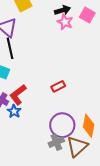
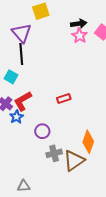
purple circle: (62, 125) -> (42, 131), moved, size x0.6

